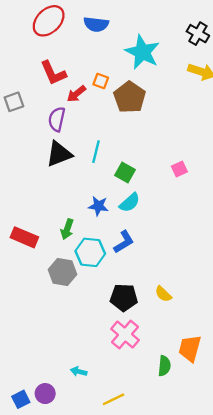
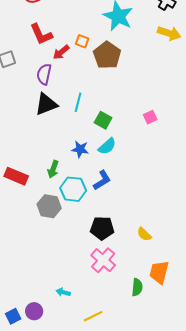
yellow semicircle: (163, 294) -> (144, 234), moved

